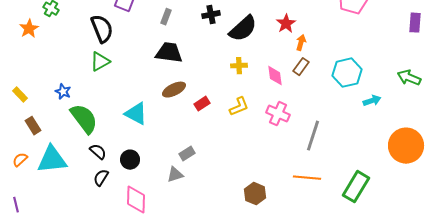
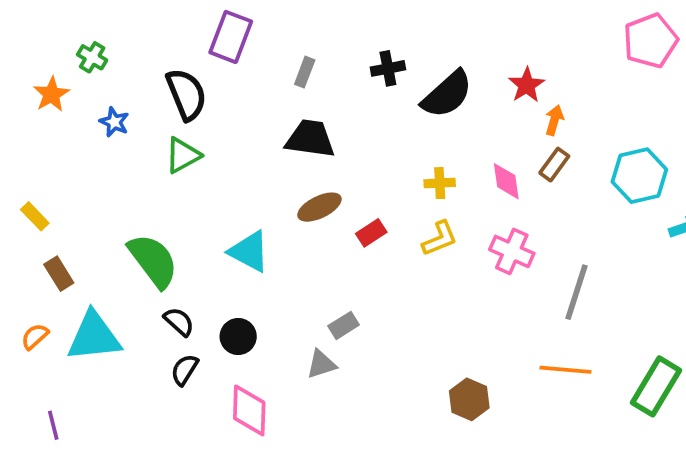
yellow cross: (239, 66) -> (440, 183), moved
blue star: (63, 92) -> (114, 122), moved
purple line: (16, 205) -> (53, 425), moved

